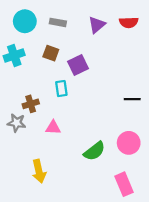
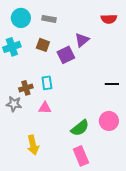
purple triangle: (97, 25) -> (82, 40), moved
cyan rectangle: (61, 89) -> (47, 83), moved
pink rectangle: (124, 184) -> (81, 156), moved

